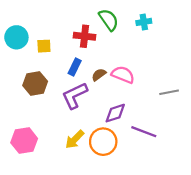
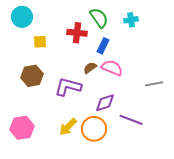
cyan circle: (16, 37) -> (22, 17), moved
blue rectangle: (75, 67) -> (103, 46), moved
purple L-shape: (75, 96) -> (68, 87), turned 40

